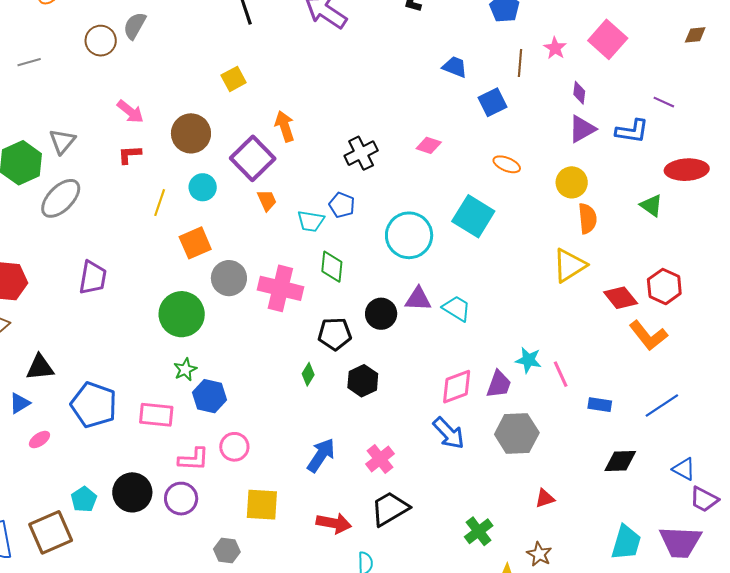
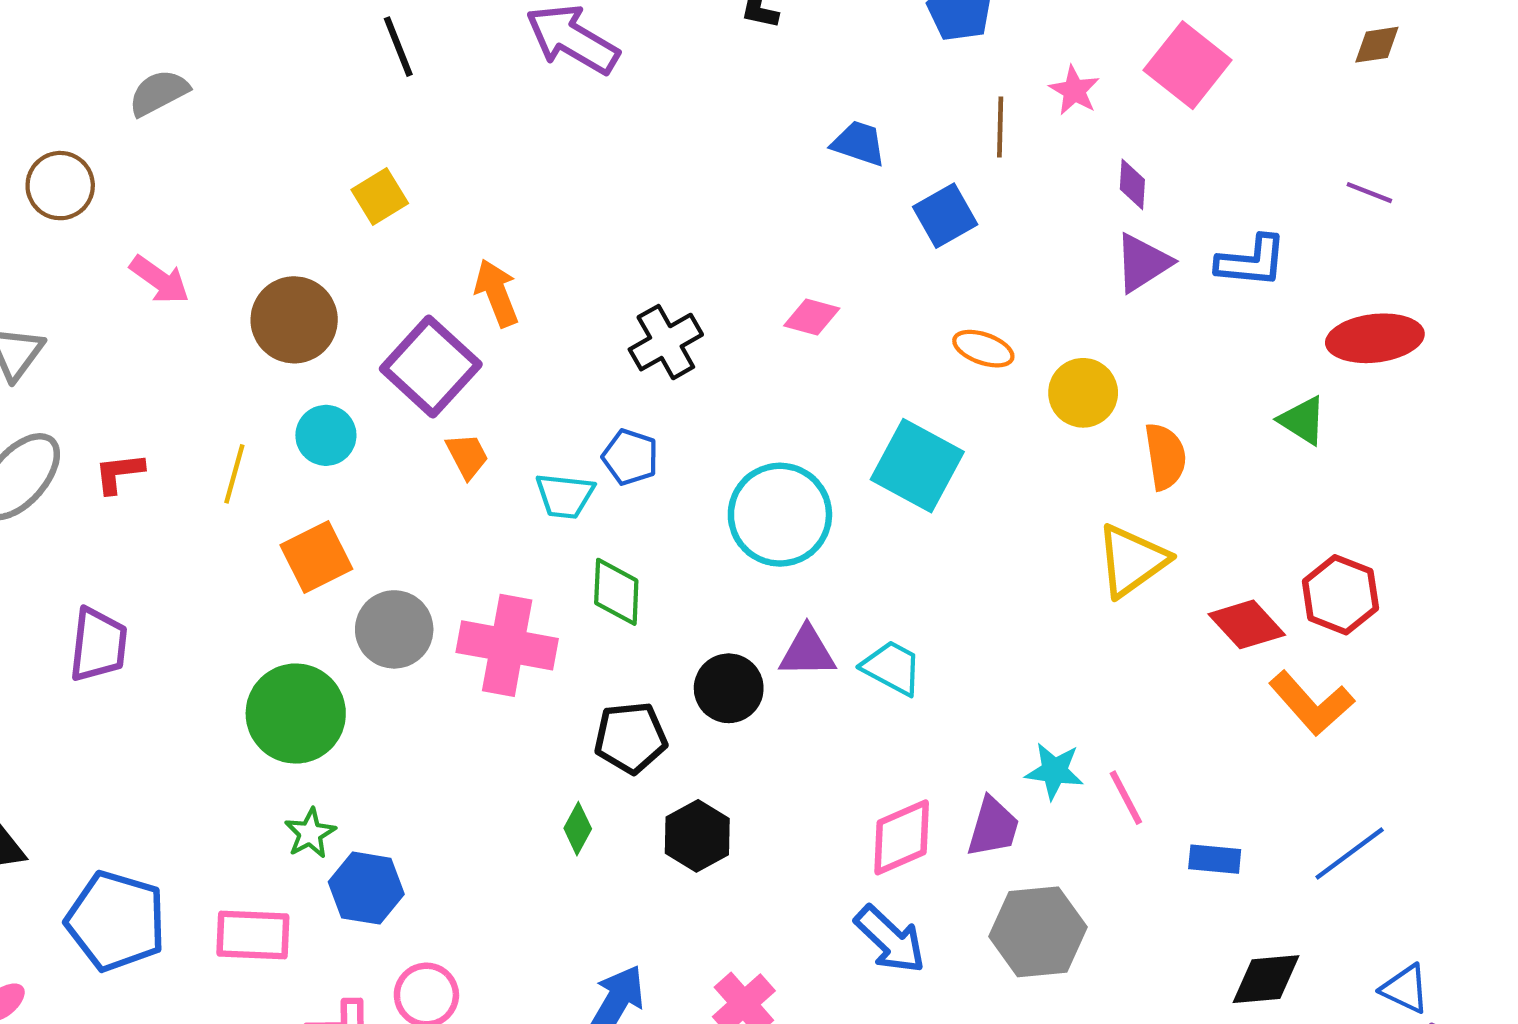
gray semicircle: (135, 26) -> (159, 93), turned 36
brown circle: (101, 41) -> (60, 186), moved
purple line: (664, 102) -> (1369, 193), moved
red L-shape: (130, 155) -> (119, 473), moved
yellow circle: (572, 182) -> (1083, 393), moved

